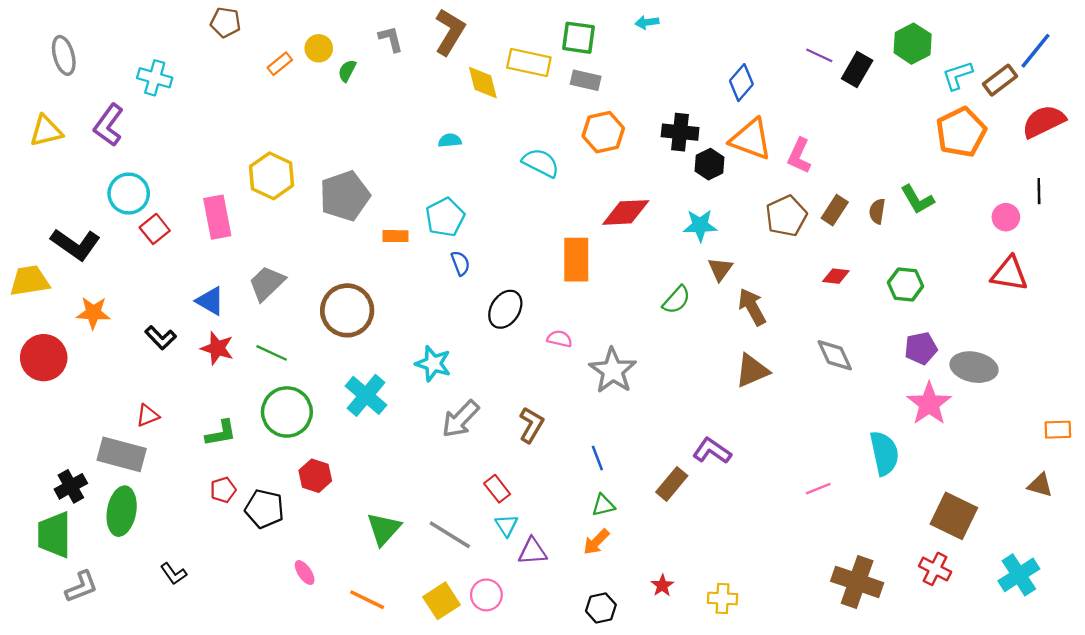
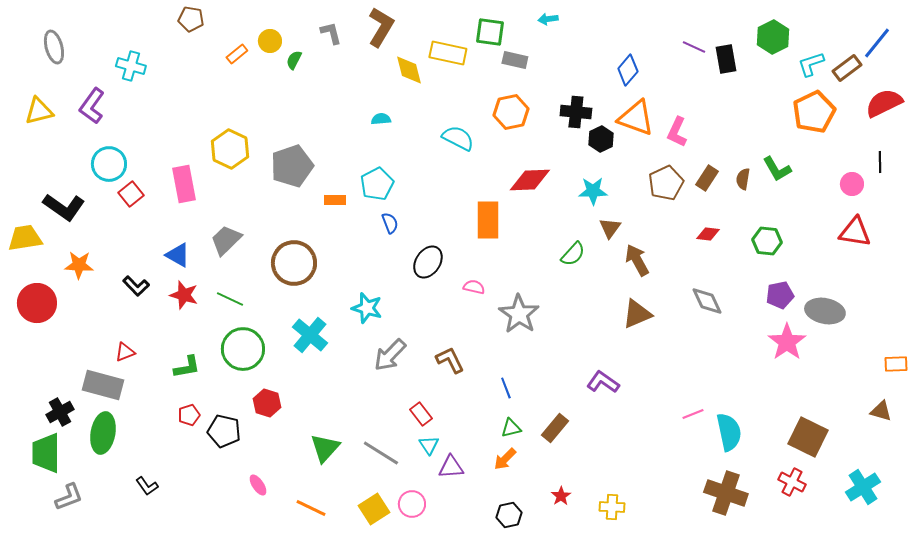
black rectangle: (857, 70) -> (726, 59), turned -40
gray rectangle: (586, 80) -> (515, 60), moved
brown L-shape: (531, 425) -> (450, 360), turned -56
cyan semicircle: (884, 453) -> (729, 432), moved
brown rectangle: (672, 484) -> (555, 428), moved

